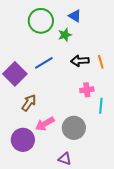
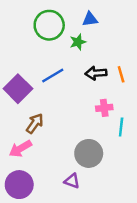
blue triangle: (75, 16) -> (90, 19), turned -40
pink arrow: (45, 124) -> (20, 149), moved
purple circle: (23, 140) -> (19, 185), moved
purple triangle: (65, 159) -> (72, 181), moved

